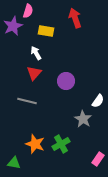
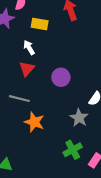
orange star: (35, 144) -> (34, 122), moved
green cross: (61, 144) -> (73, 150), moved

